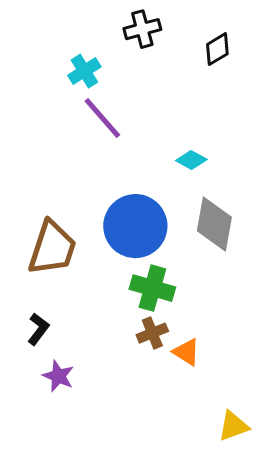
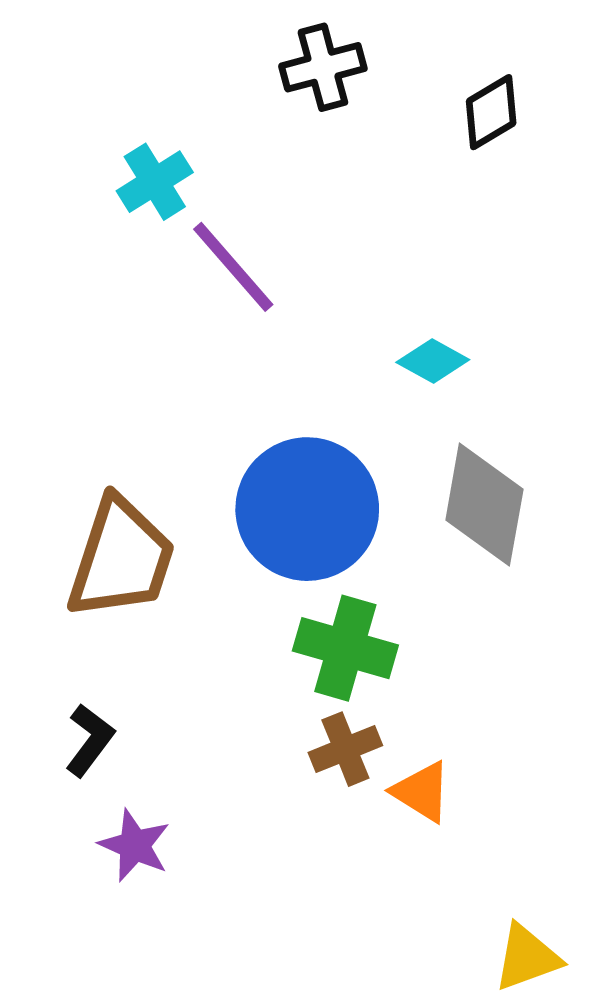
cyan cross: (84, 71) -> (155, 182), moved

